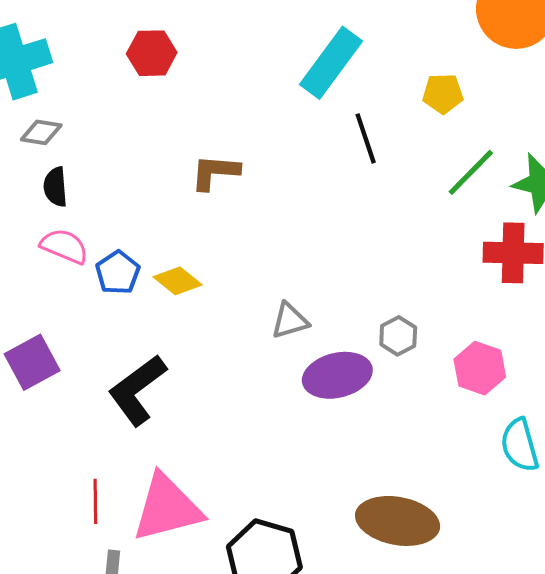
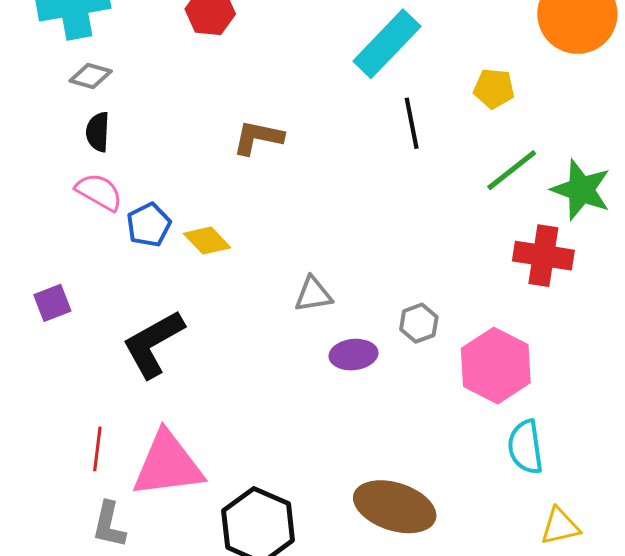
purple square: (32, 362) -> (52, 303), size x0.7
pink hexagon: (480, 368) -> (496, 366), size x1.4
purple ellipse: (337, 375) -> (353, 355), size x0.7

